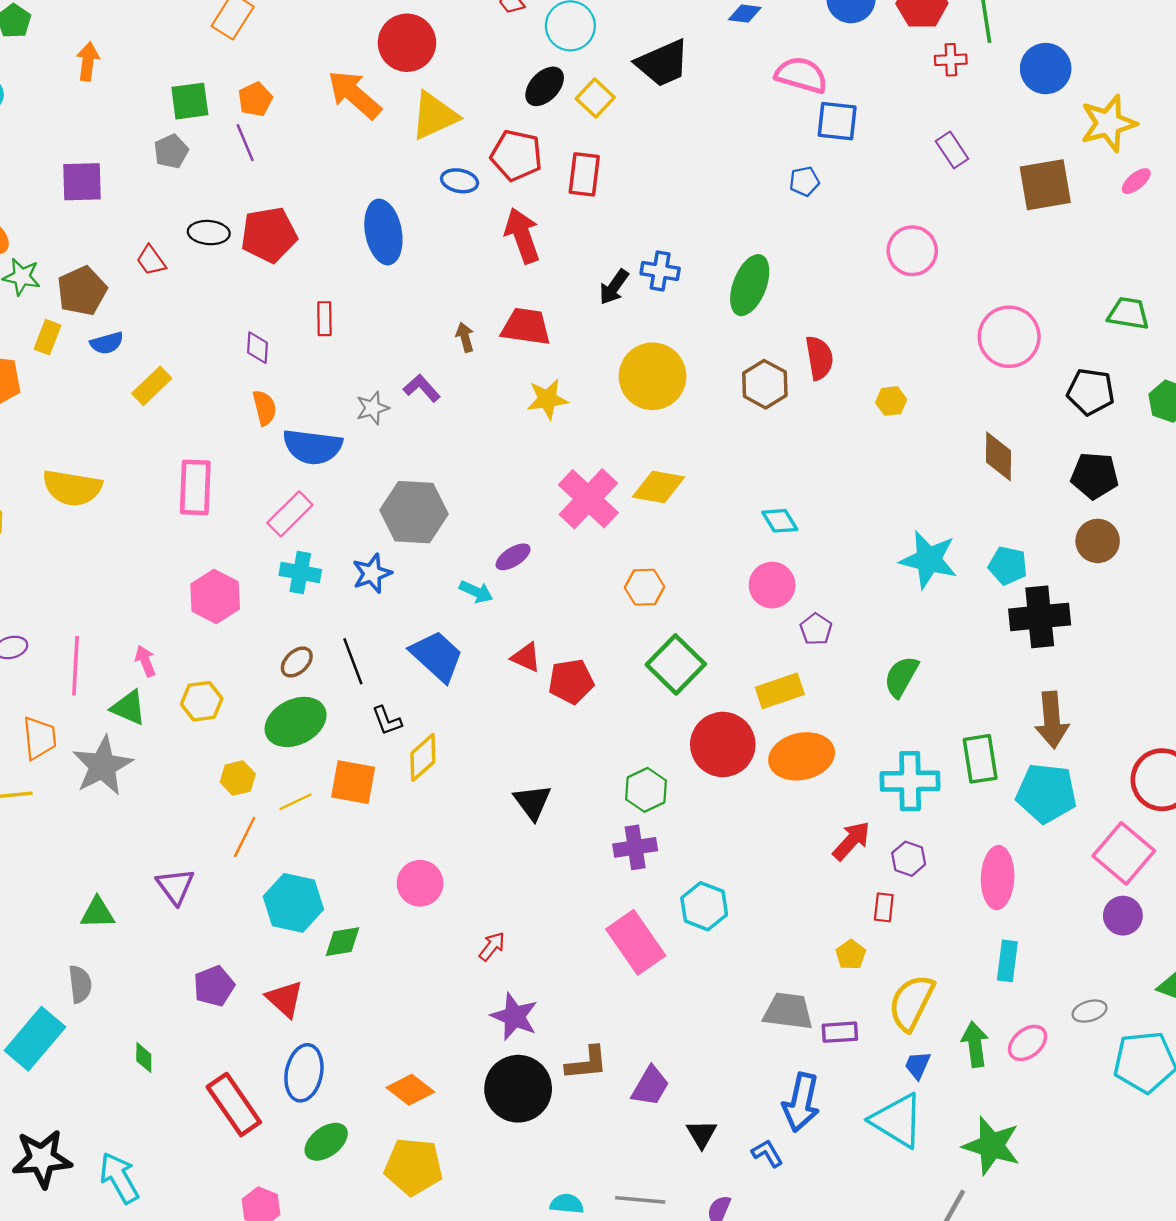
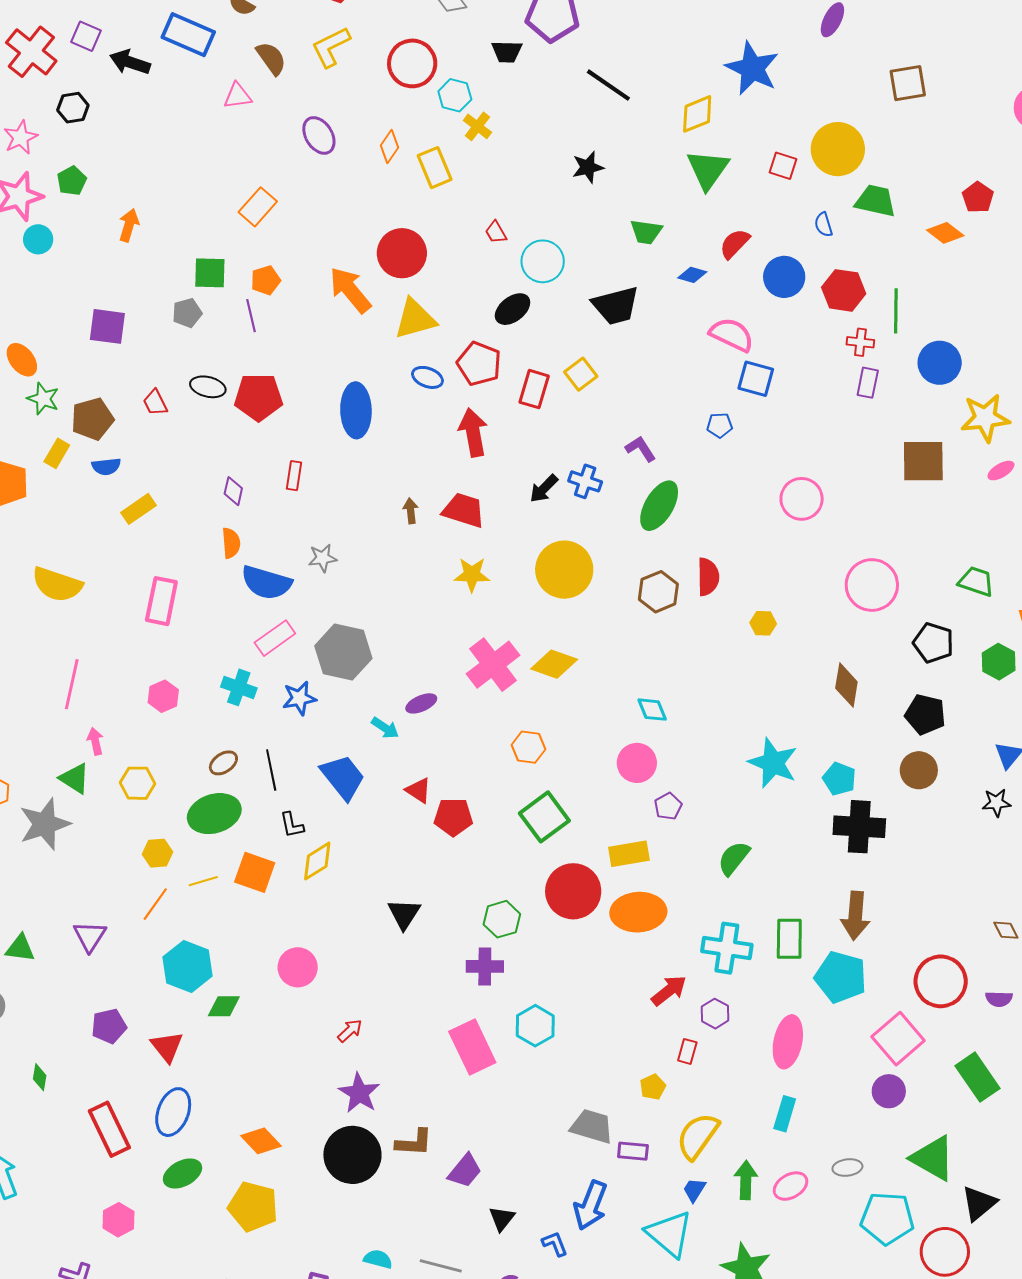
yellow square: (595, 98) -> (581, 374), moved
purple rectangle: (952, 150) -> (868, 383), moved, turned 36
purple L-shape: (422, 388) -> (641, 449), moved
pink rectangle: (290, 514) -> (275, 638), moved
pink hexagon: (215, 597) -> (163, 696), size x0.7
pink line: (76, 666) -> (72, 684), moved

